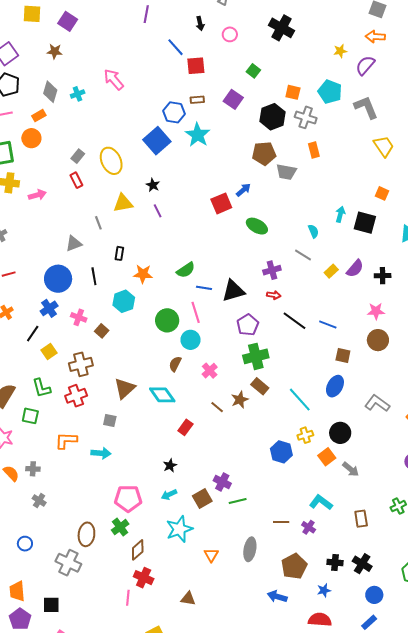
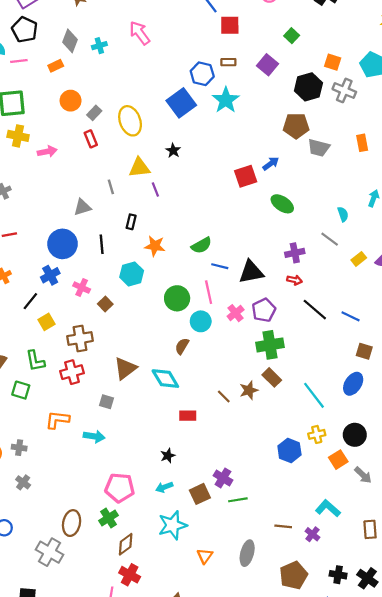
orange circle: (31, 138) -> (71, 101), moved
orange rectangle: (314, 150) -> (362, 143), moved
purple line: (158, 211) -> (155, 189), moved
pink cross: (210, 371) -> (236, 313), moved
red rectangle: (185, 427) -> (188, 416), turned 49

